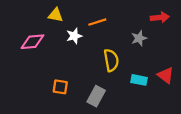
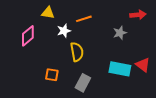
pink diamond: (32, 42) -> (28, 36), turned -35
yellow semicircle: (111, 60) -> (77, 52), moved
cyan rectangle: (139, 80) -> (120, 69), size x1.5

